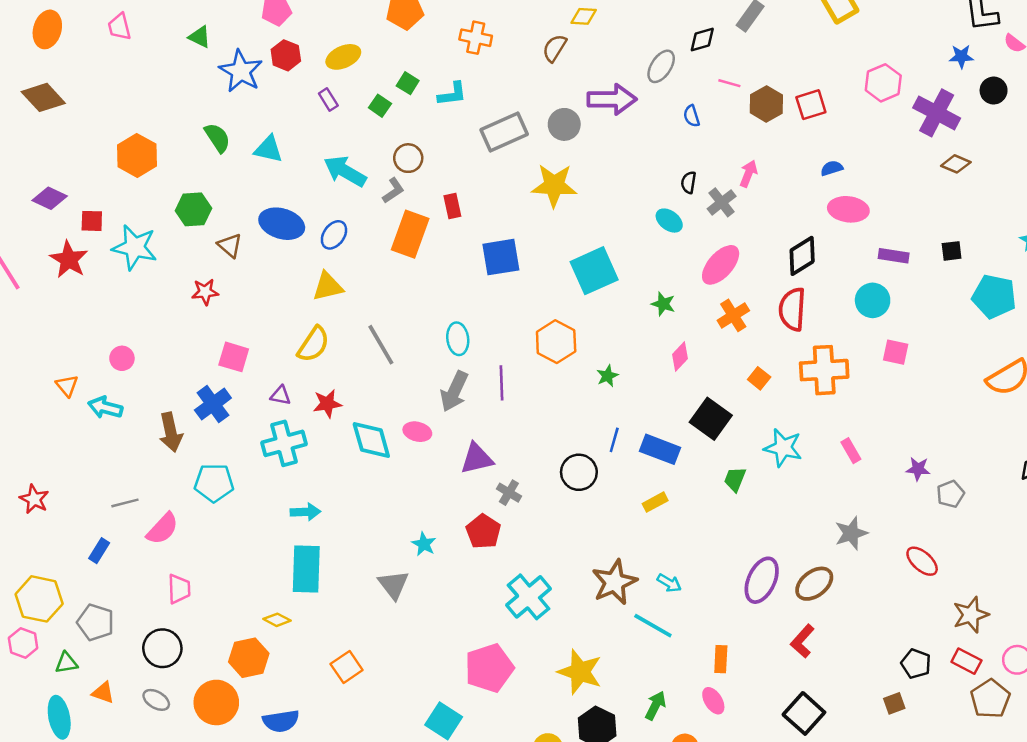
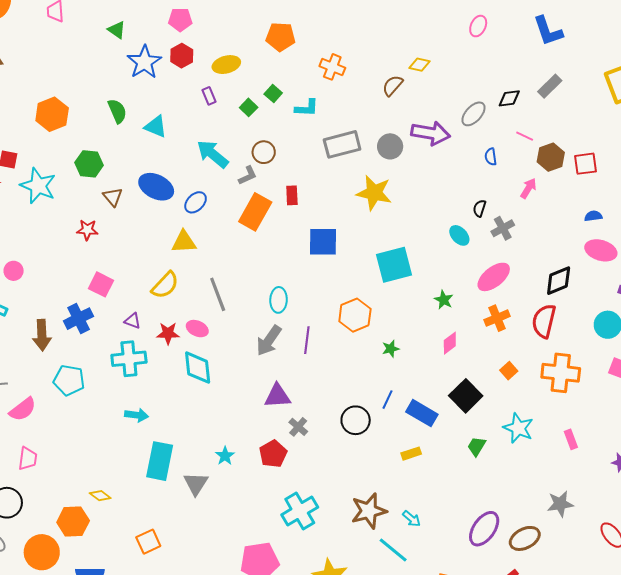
pink arrow: (748, 174) -> (528, 188), moved
pink ellipse: (417, 432) -> (197, 329), moved
cyan rectangle: (306, 569) -> (160, 461), moved

